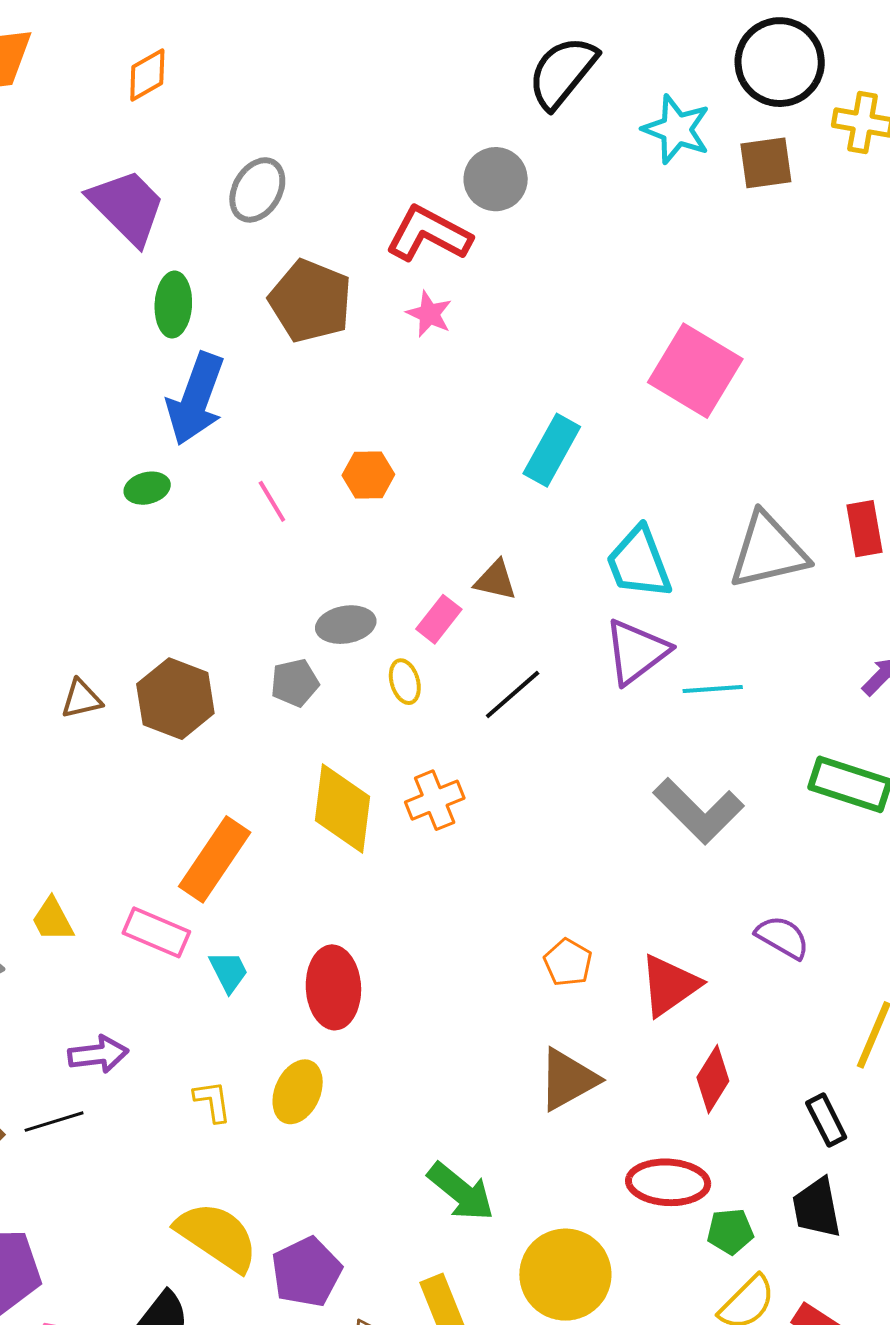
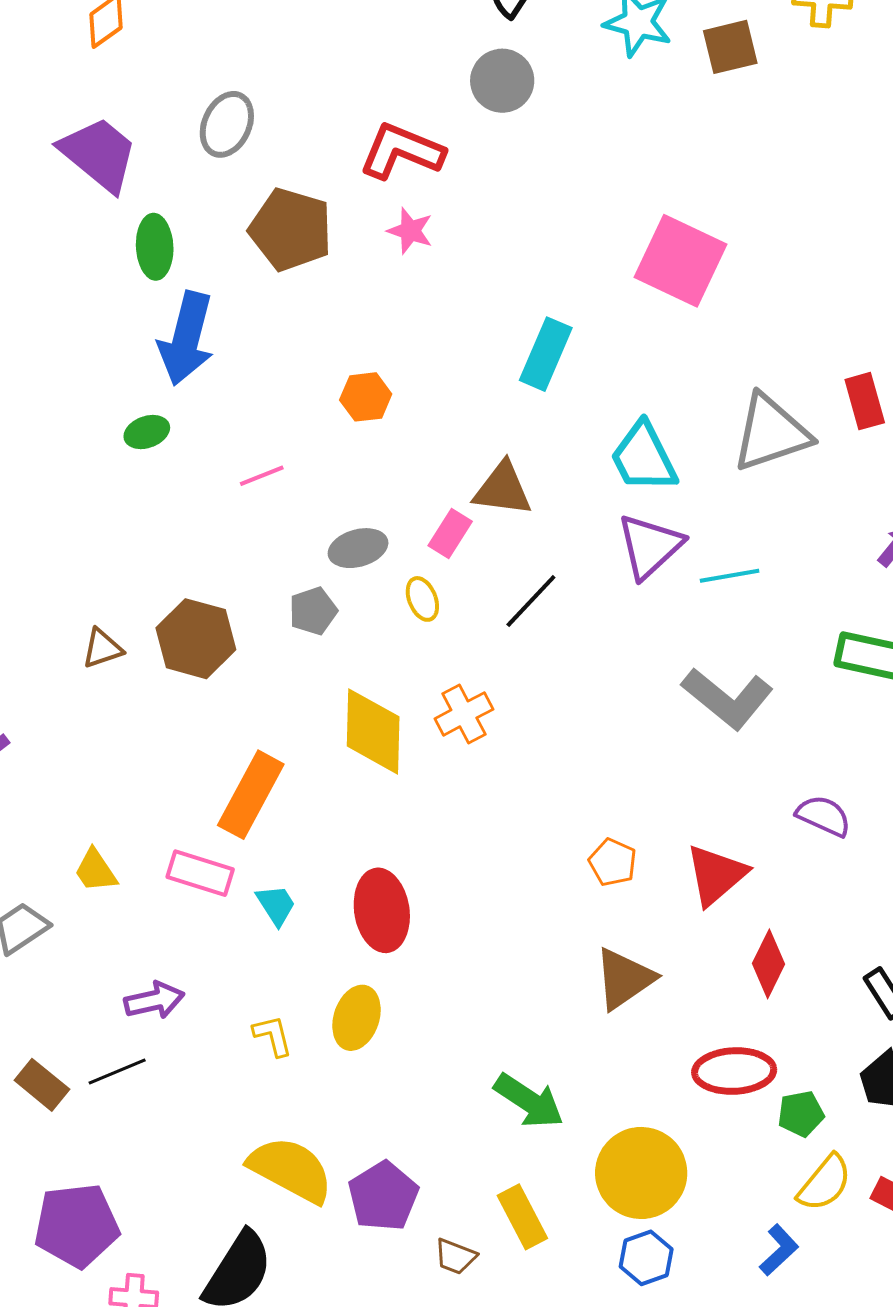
gray circle: (496, 179) -> (502, 81), moved
pink line: (272, 501) -> (262, 476), moved, turned -75
brown triangle: (496, 580) -> (503, 489), size x1.4

